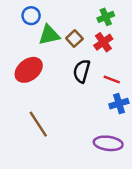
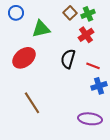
blue circle: (31, 16) -> (16, 13), moved
brown square: (74, 39) -> (70, 13), moved

